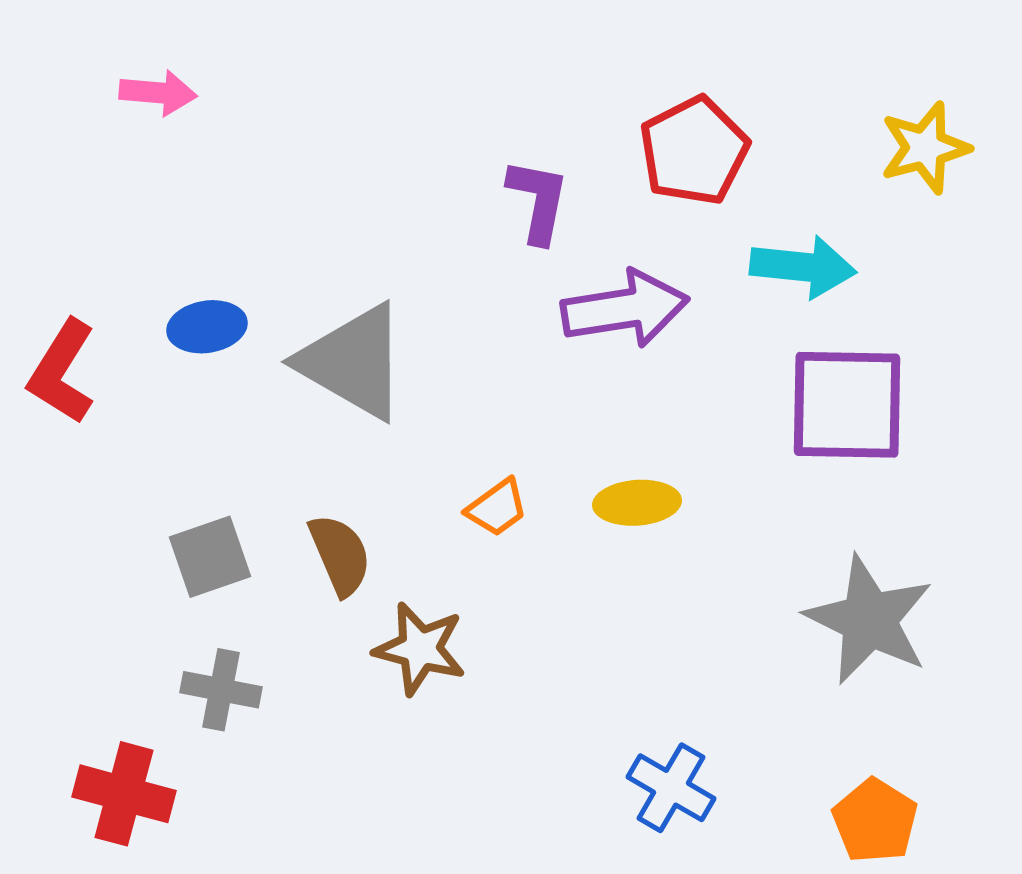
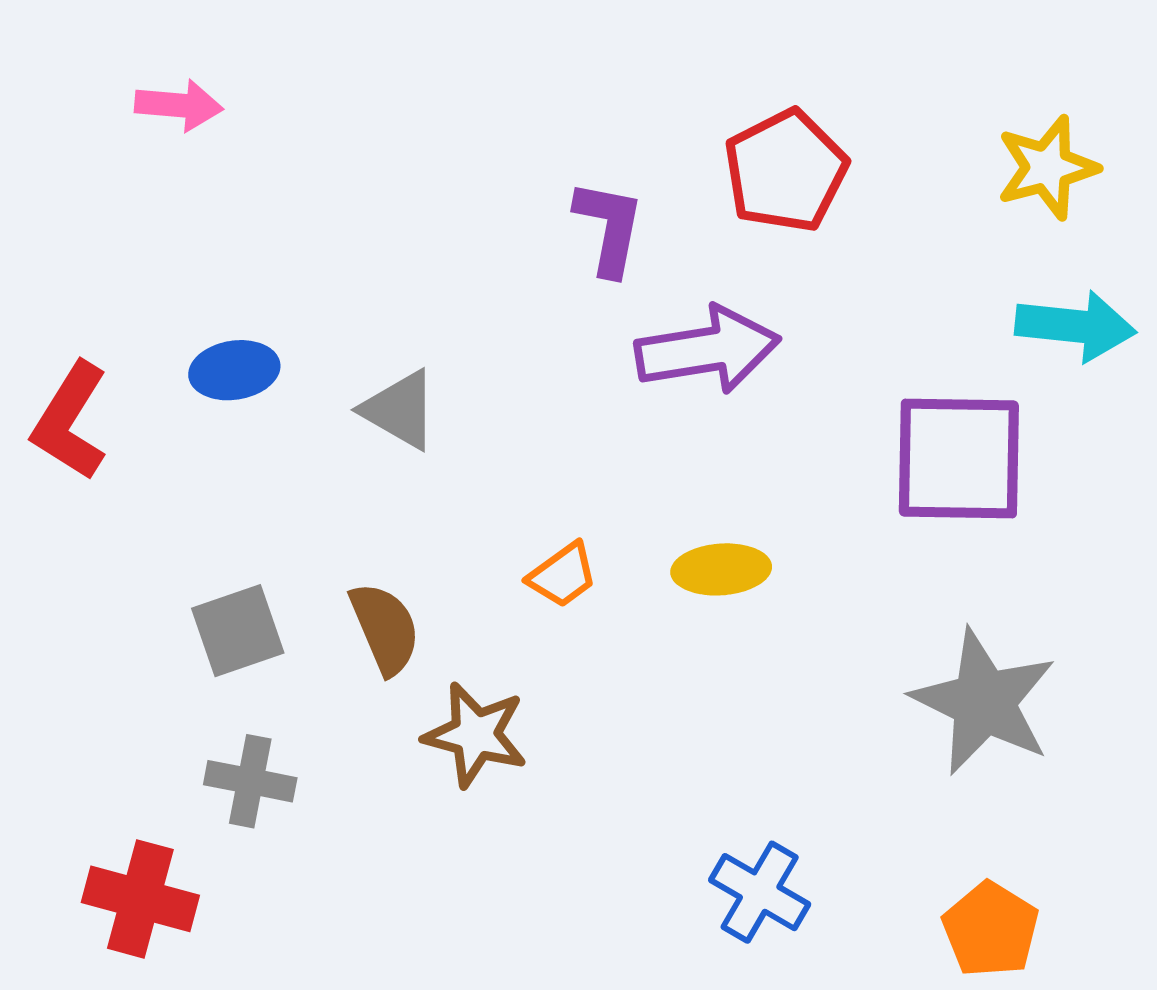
cyan arrow: (803, 267) -> (1075, 326), moved
gray triangle: (353, 362) -> (400, 410), size x0.6

